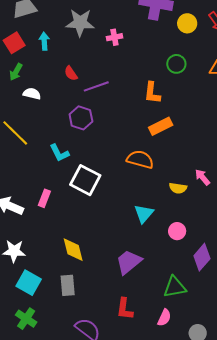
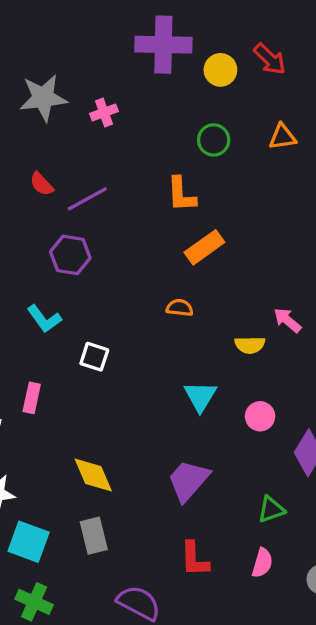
orange semicircle: (140, 159) -> (180, 308), size x0.6
white square: (85, 180) -> (94, 357), size x0.6
green triangle: (175, 287) -> (271, 509), size x0.7

